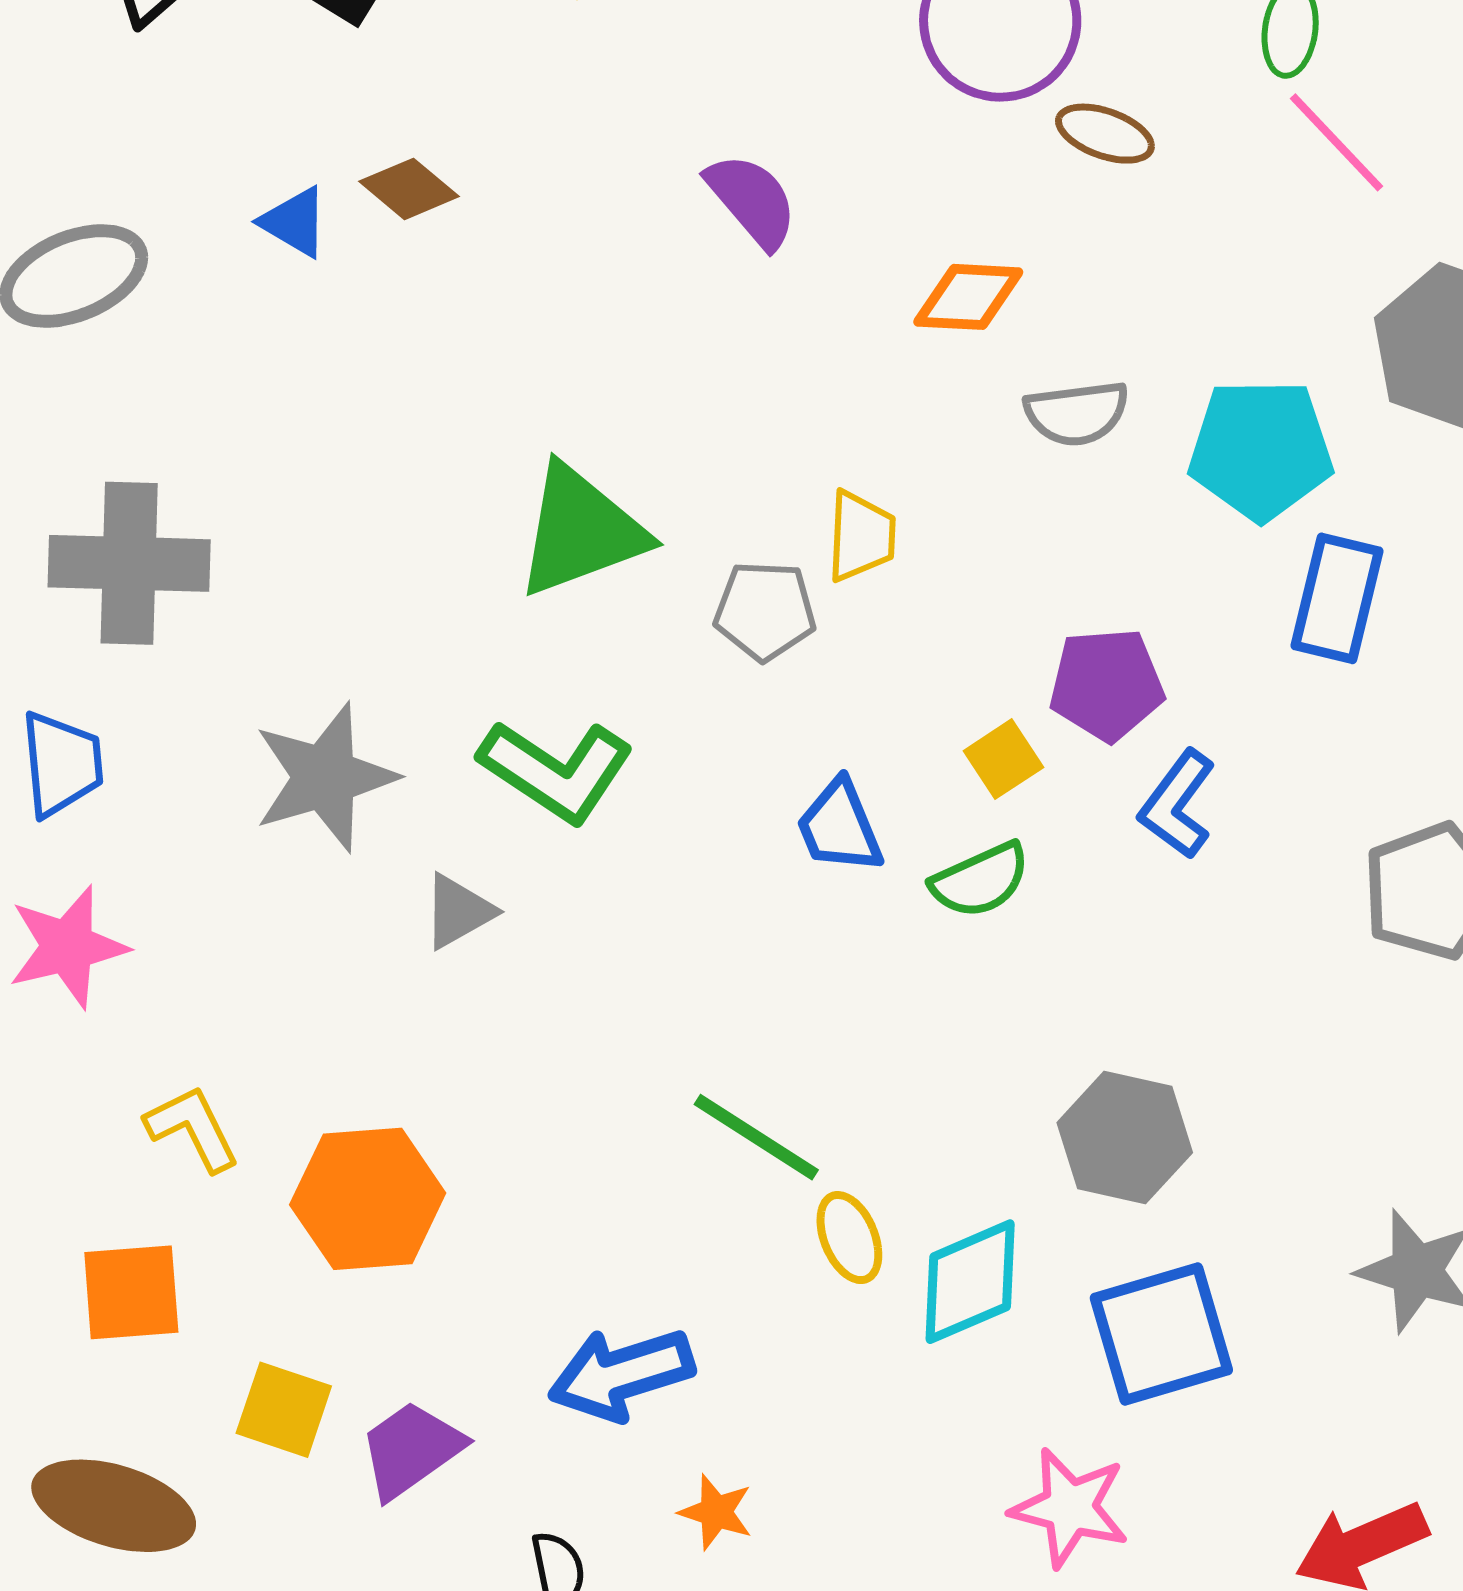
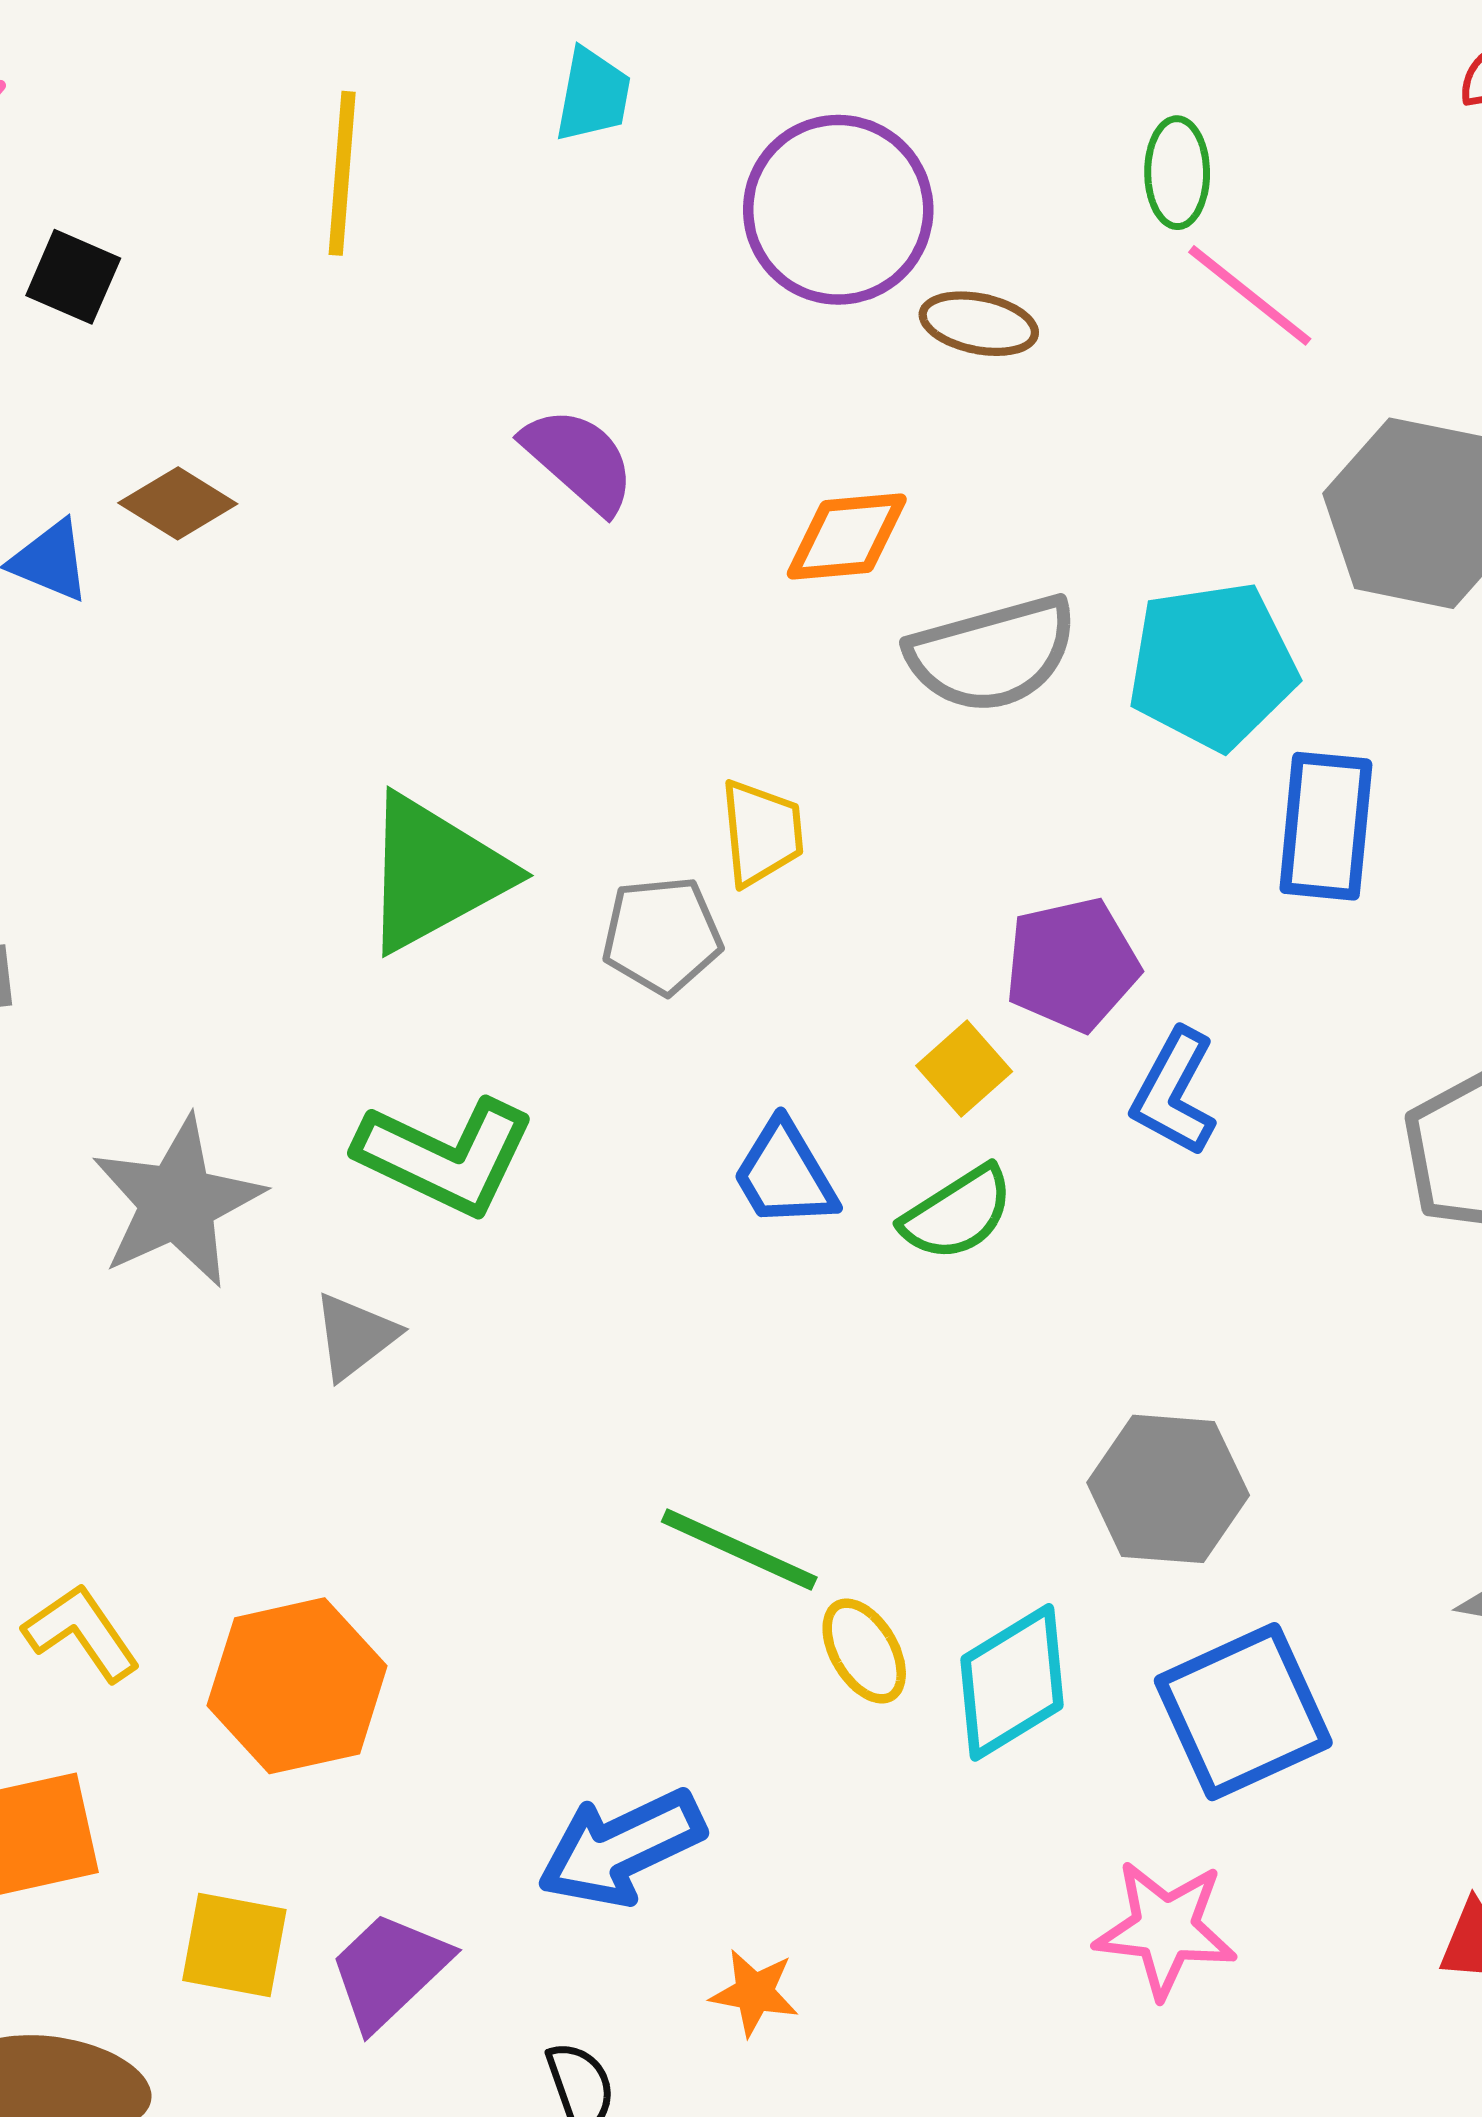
gray semicircle: (1077, 413) -> (992, 654), size x1.4

